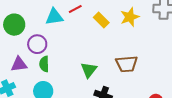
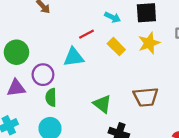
cyan triangle: (54, 17) -> (74, 57), moved
purple triangle: (19, 64) -> (16, 88), moved
green triangle: (89, 70) -> (102, 104), turned -30

